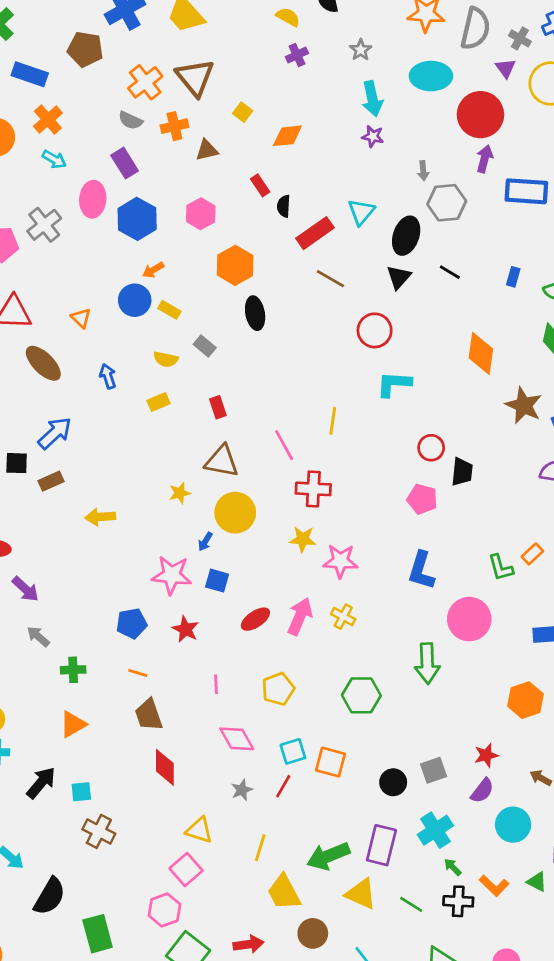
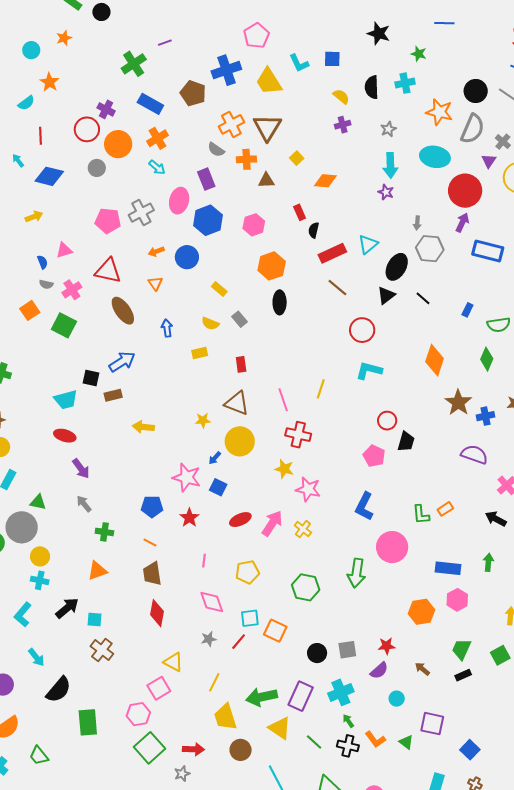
orange arrow: (153, 270) -> (156, 251), moved
blue circle: (135, 300) -> (187, 257), moved
cyan circle: (513, 825) -> (397, 699), size x0.6

